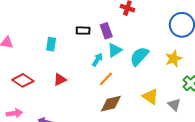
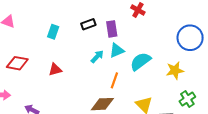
black rectangle: (83, 31) -> (88, 24), turned -32
orange line: (106, 79) -> (114, 80), moved, turned -35
red diamond: (23, 80) -> (17, 63), turned -35

